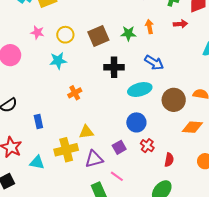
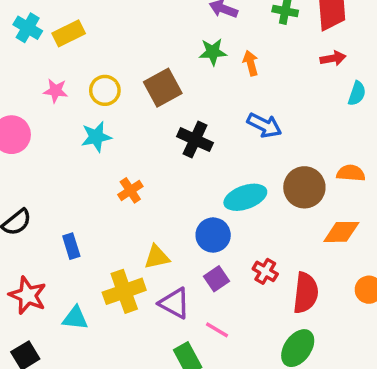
red arrow: (180, 24) -> (333, 58), moved
green star: (128, 33) -> (213, 52), moved
black cross: (114, 67) -> (195, 140), turned 30
cyan ellipse: (140, 90) -> (245, 197), moved
blue circle: (136, 122) -> (213, 235), moved
purple triangle: (94, 159) -> (174, 303), turned 48
red semicircle: (169, 160) -> (306, 293), size x1.6

